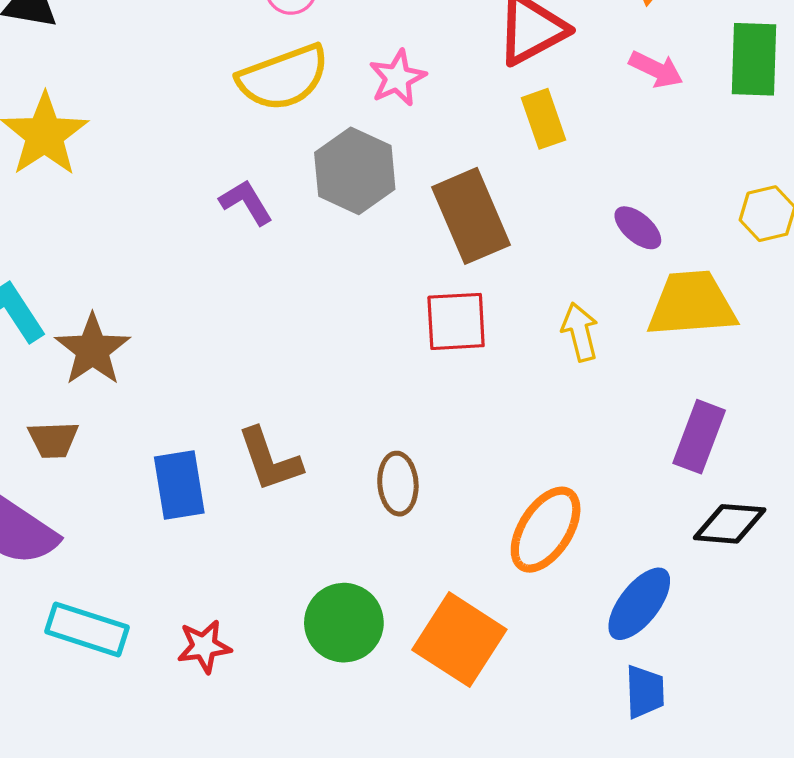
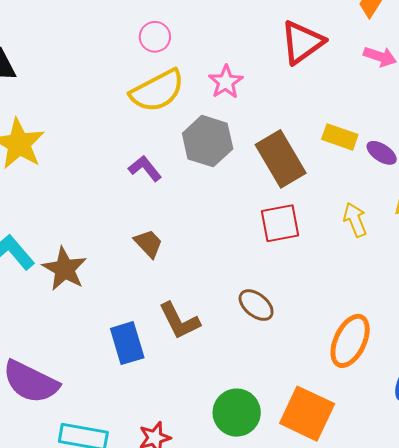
yellow rectangle: (544, 119) -> (340, 137), moved, turned -44
brown trapezoid: (53, 440) -> (148, 243), moved, turned -124
brown ellipse: (398, 484) -> (256, 305), moved, turned -39

